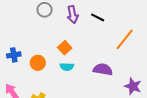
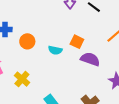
orange square: (65, 48) -> (77, 42), moved, turned -32

